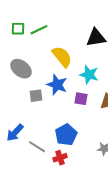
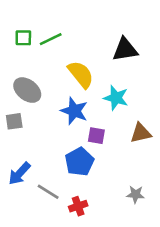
gray square: (36, 96) -> (14, 121), moved
purple square: (81, 99) -> (96, 136), moved
blue pentagon: (66, 135) -> (79, 162), moved

